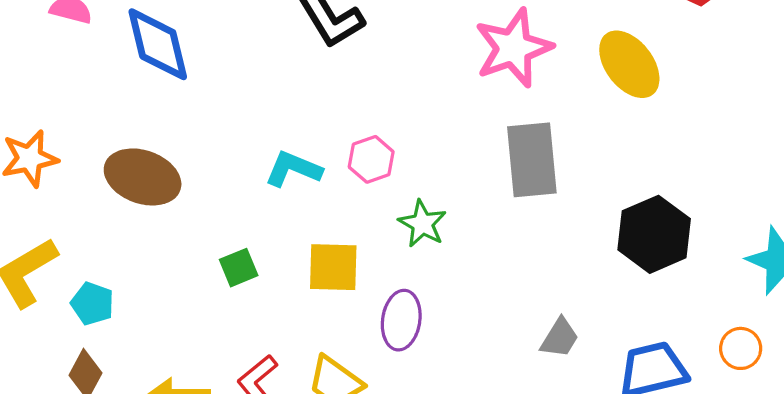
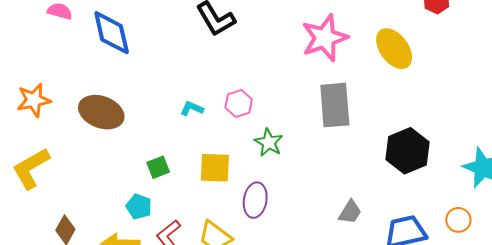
cyan L-shape: (293, 169) -> (192, 109), size x0.7
cyan pentagon: (92, 304) -> (139, 207), moved

